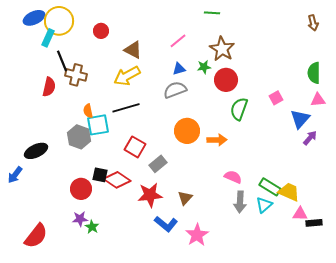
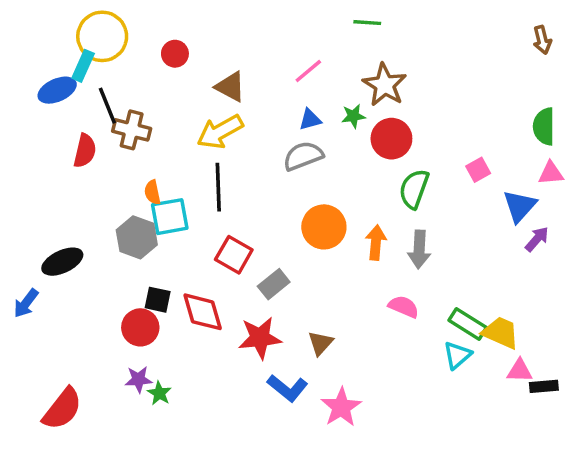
blue ellipse: (34, 18) -> (57, 90), moved
black line: (126, 108) -> (218, 187), turned -76
orange arrow: (217, 140) -> (376, 243), turned -84
black square: (100, 175) -> (158, 300), moved
red diamond: (117, 180) -> (203, 312), turned 40
gray arrow: (240, 202) -> (419, 249), moved

